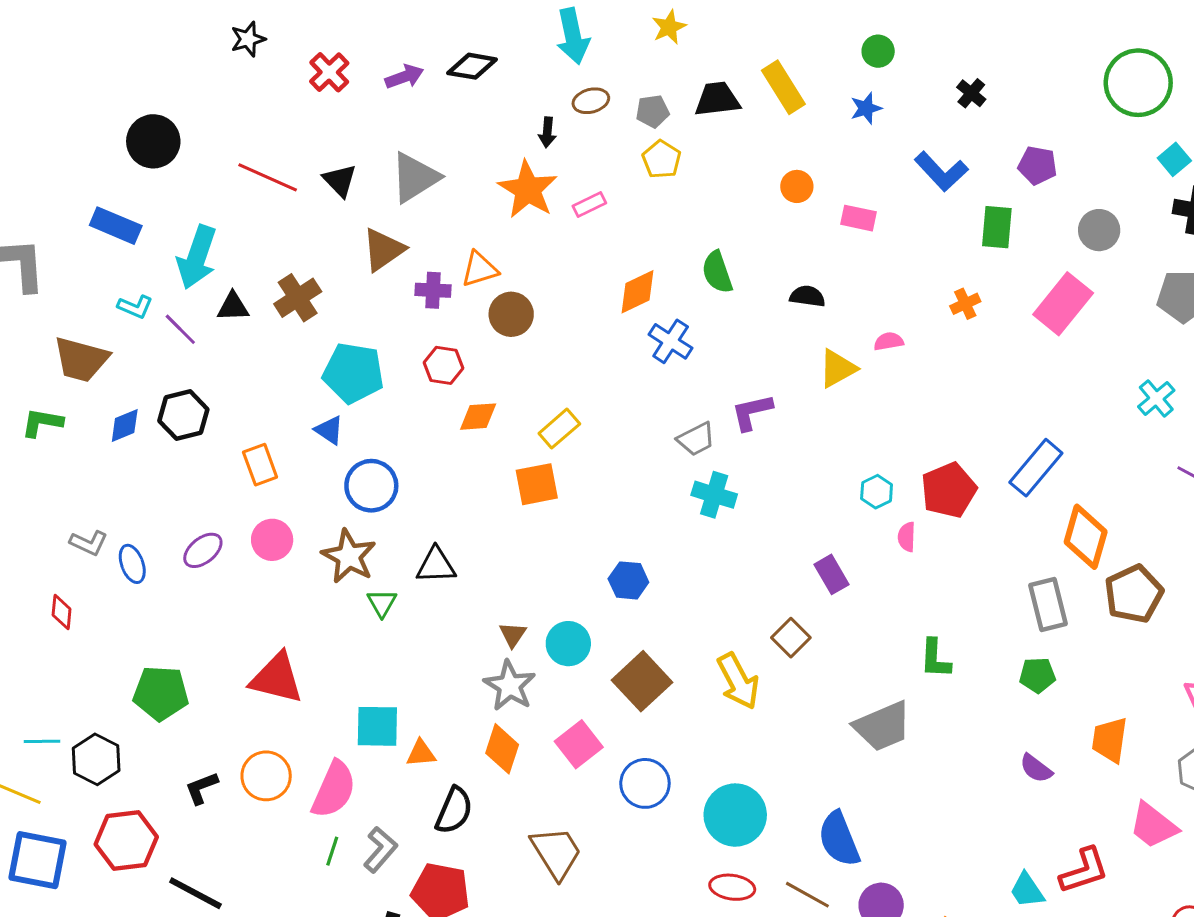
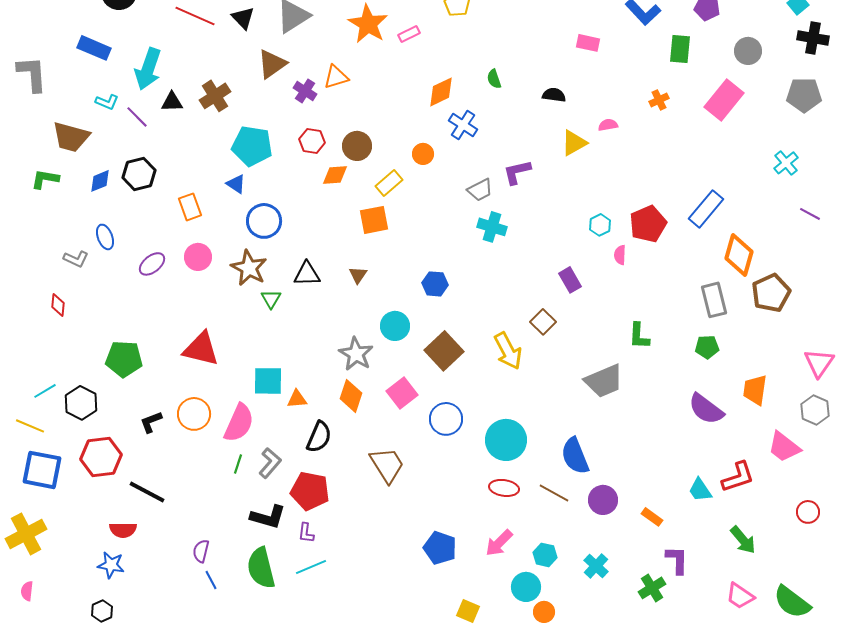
orange circle: (797, 186) -> (423, 154), moved
green semicircle: (717, 272) -> (494, 79), size x0.7
purple cross: (433, 290) -> (305, 91), turned 30
brown circle: (511, 314) -> (357, 146), moved
blue ellipse: (132, 564) -> (105, 237), moved
brown triangle: (513, 635) -> (358, 275), moved
cyan line: (42, 741) -> (45, 391), turned -30
purple semicircle: (1036, 768) -> (706, 409), size x1.6

